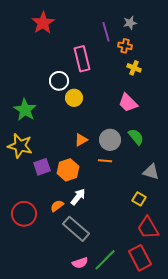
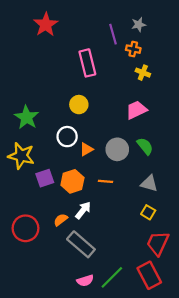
white circle: (59, 81) -> (67, 137), moved
pink trapezoid: (128, 103) -> (136, 110), turned 110
orange line: (105, 161) -> (106, 181), moved
gray triangle: (151, 172) -> (149, 183), moved
red trapezoid: (148, 228) -> (158, 243), turned 55

